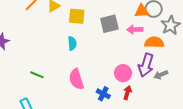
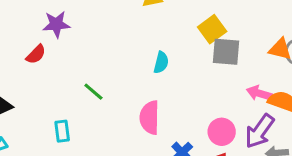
yellow square: (77, 16) -> (212, 29), moved, turned 30
pink arrow: (135, 29) -> (259, 93), moved

